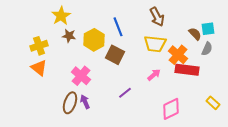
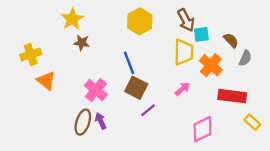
blue line: (118, 27) -> (129, 63), moved
cyan square: (208, 29) -> (201, 34), moved
yellow hexagon: (94, 40) -> (140, 21), moved
yellow trapezoid: (155, 44) -> (184, 52), turned -95
yellow cross: (39, 46) -> (31, 55), moved
brown square: (115, 55) -> (136, 88), moved
red rectangle: (187, 70) -> (232, 96), moved

